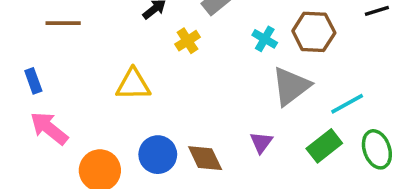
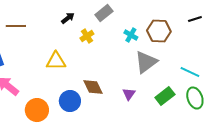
cyan line: (347, 104) -> (190, 72), moved, turned 54
brown diamond: (205, 158) -> (93, 87), moved

